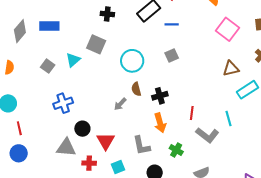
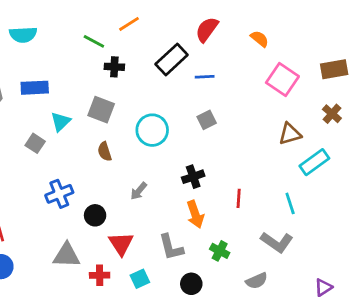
cyan triangle: (73, 60) -> (61, 122), moved
brown semicircle: (136, 89) -> (105, 152), moved
black circle: (82, 129) -> (95, 215), moved
gray L-shape: (207, 135) -> (277, 242), moved

